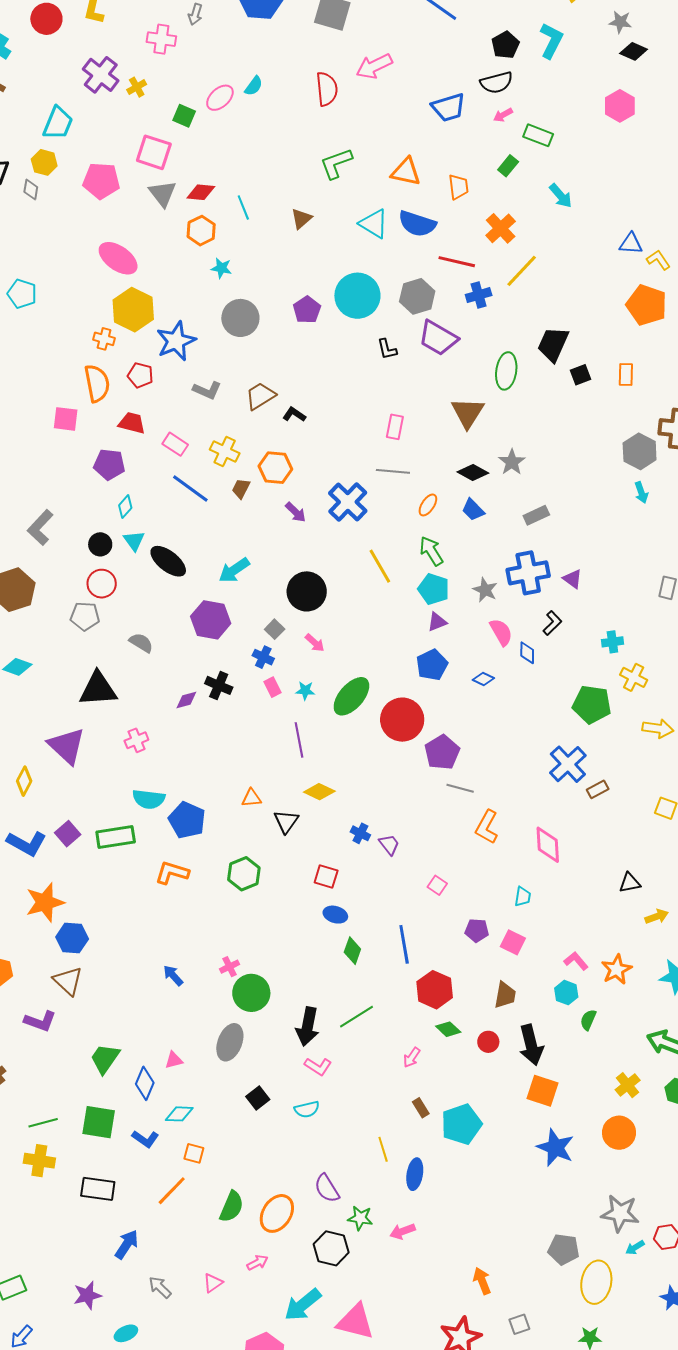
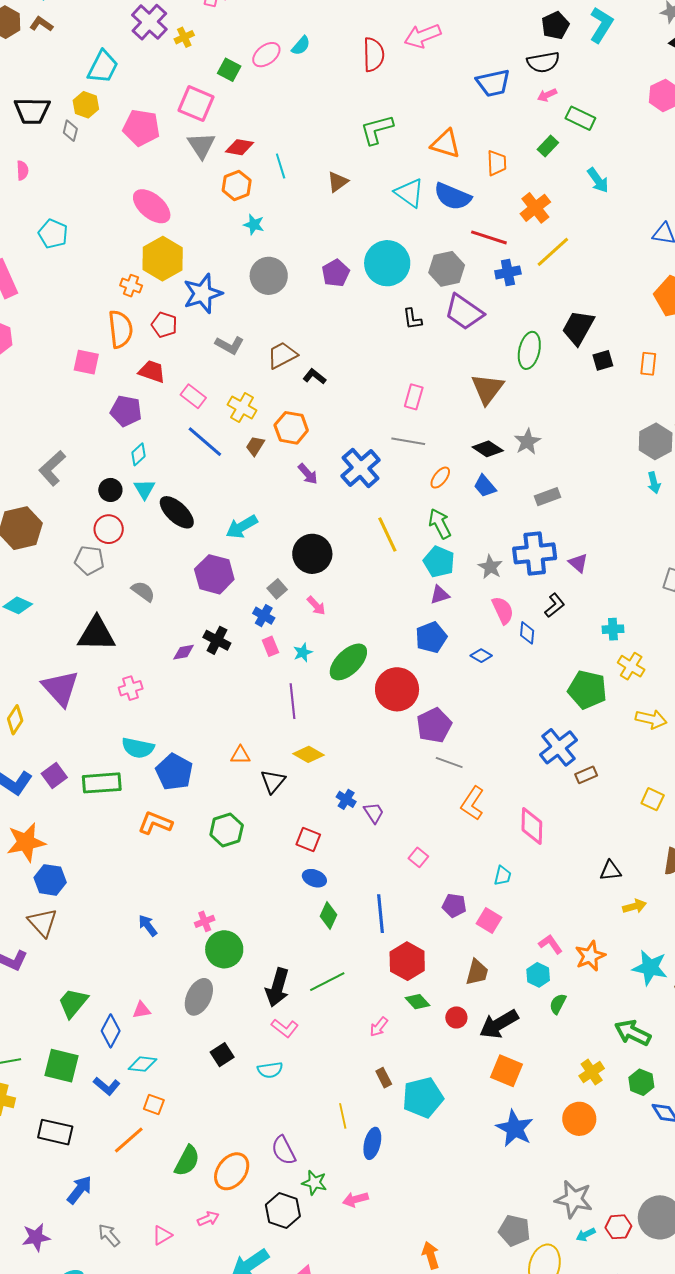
cyan star: (305, 691) -> (303, 653), turned -30
black arrow: (531, 1045) -> (499, 1024), turned 69

